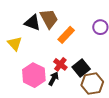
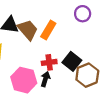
brown trapezoid: (49, 19) -> (28, 30), moved
red cross: (60, 64) -> (49, 62), turned -32

